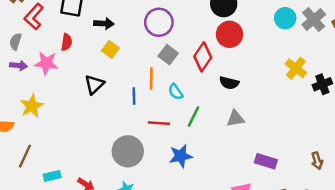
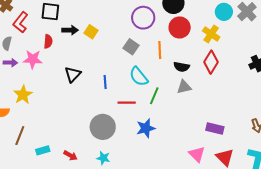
purple circle: (159, 22) -> (143, 18), moved
black arrow: (104, 24) -> (70, 30), moved
yellow square: (110, 49) -> (91, 32), moved
red diamond: (203, 57) -> (211, 62), moved
yellow cross: (296, 68) -> (211, 34), moved
orange line: (151, 79) -> (160, 50), moved
cyan semicircle: (176, 92) -> (139, 77), size x1.5
gray triangle: (236, 119) -> (184, 87), moved

